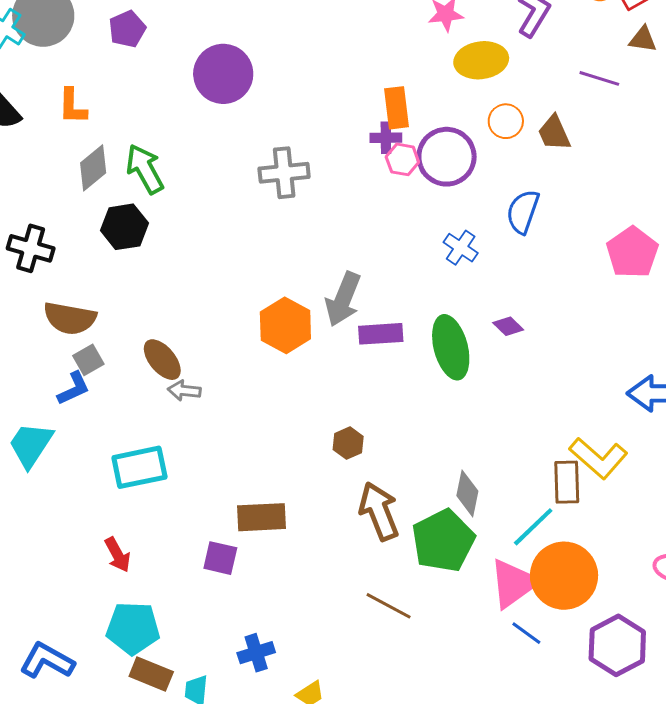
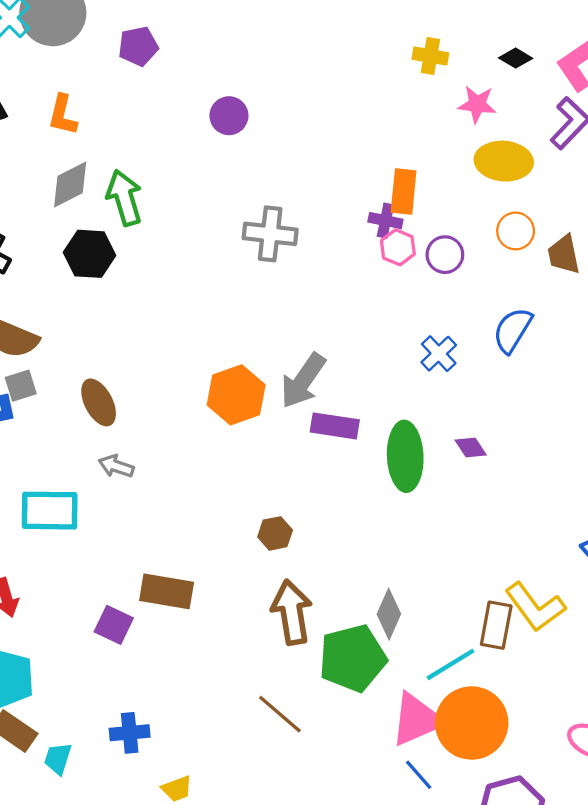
purple circle: (223, 74) -> (229, 116), size x0.6
purple circle: (447, 157) -> (445, 255), size x0.6
gray arrow: (184, 391) -> (116, 466), moved

